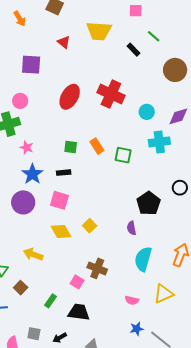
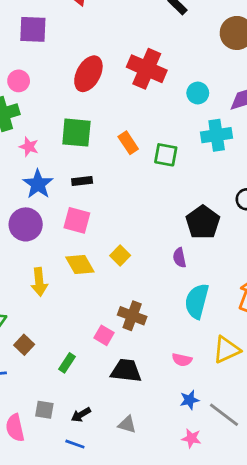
green square: (71, 147) -> (76, 133), moved, size x1.6
yellow arrow: (33, 254) -> (39, 282), moved, turned -114
black trapezoid: (79, 312) -> (126, 371), moved

